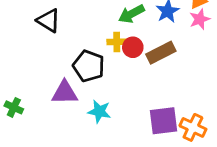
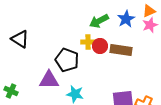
black triangle: (49, 21) -> (20, 39), moved
brown rectangle: (161, 53) -> (121, 50), turned 35

